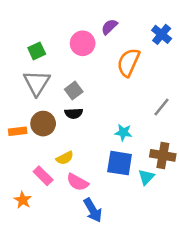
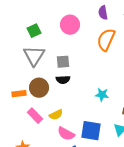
purple semicircle: (109, 27) -> (103, 13), moved, turned -56
gray square: (74, 90) -> (63, 62), turned 32
blue square: (120, 163) -> (91, 131), moved
pink rectangle: (43, 176) -> (35, 116), moved

